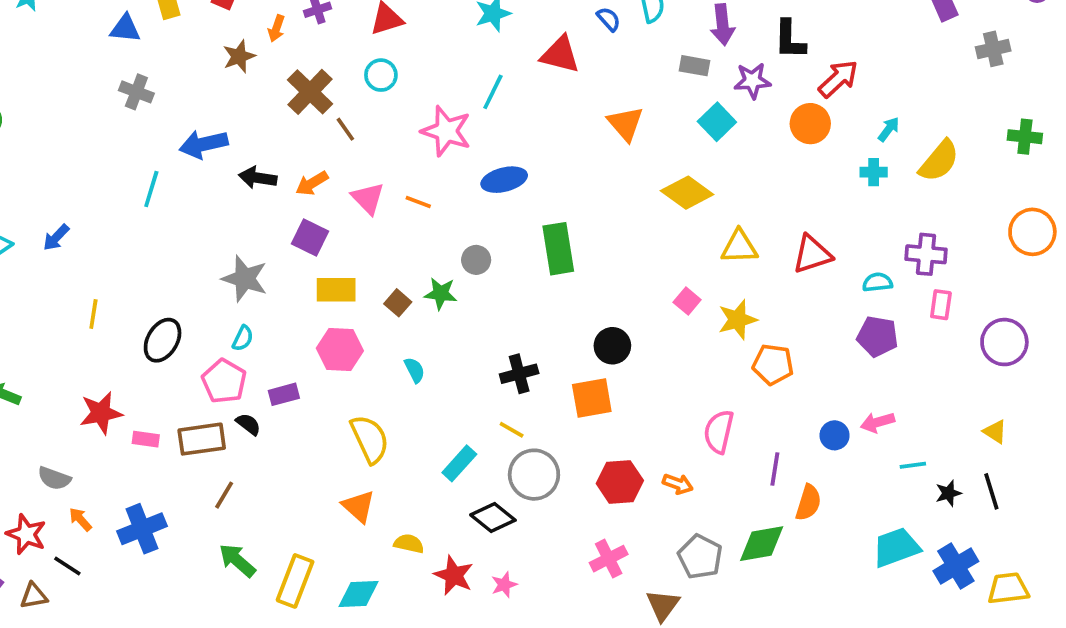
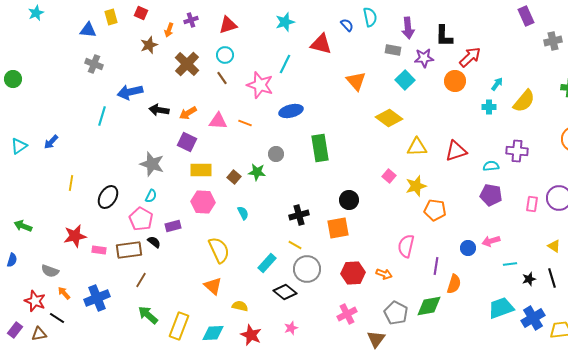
brown line: (345, 129) -> (222, 78), moved
pink triangle: (368, 198) -> (218, 121), turned -42
pink rectangle: (941, 305) -> (532, 204), moved
red star: (454, 575) -> (251, 335), moved

